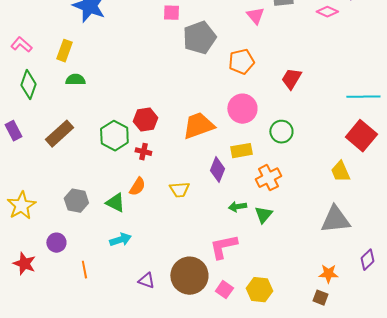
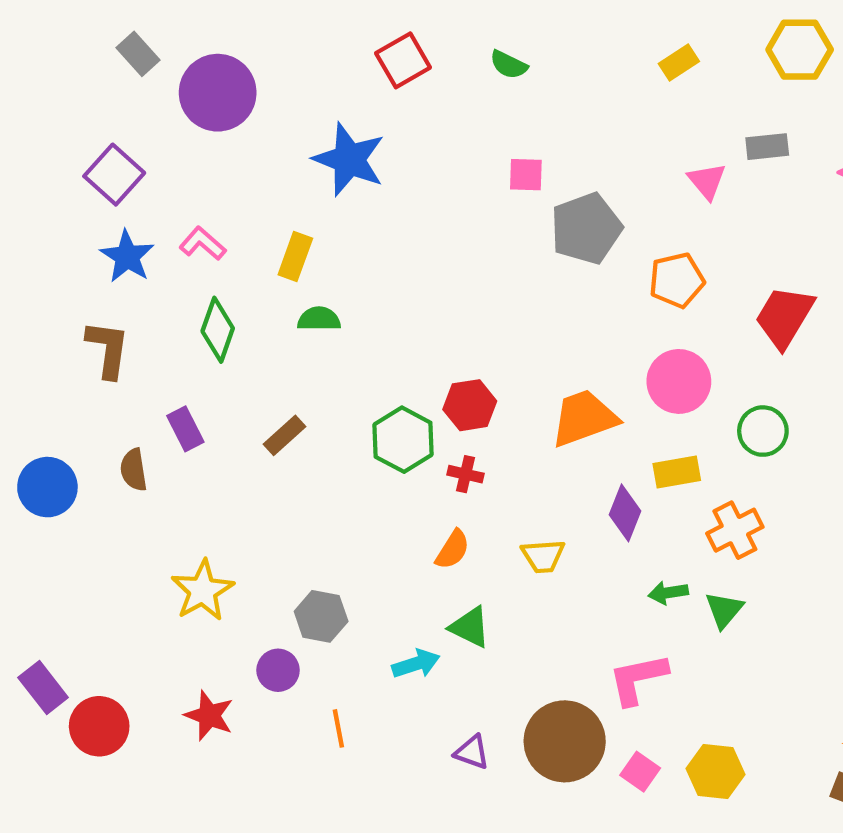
red trapezoid: (291, 79) -> (784, 317), size x1.4
brown rectangle: (59, 134) -> (284, 435), size x0.7
gray hexagon: (76, 201) -> (321, 616), moved
green triangle: (115, 203) -> (470, 627), moved

